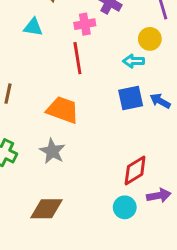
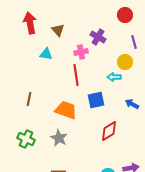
blue square: (131, 98) -> (96, 100), moved
red diamond: (135, 170) -> (109, 131), moved

